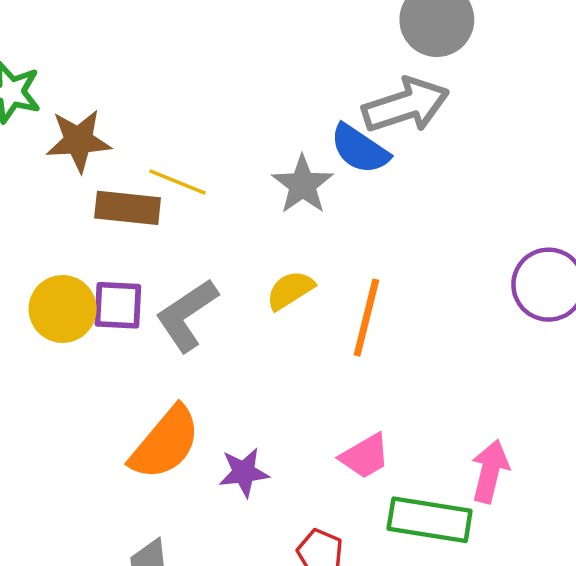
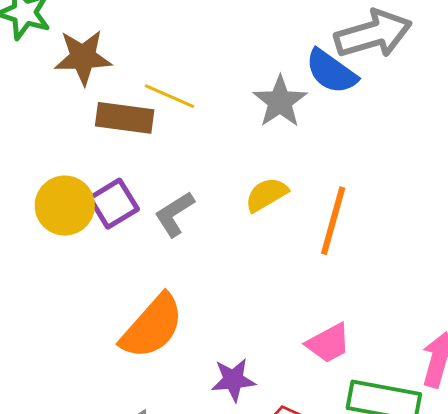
purple square: (118, 305) -> (114, 204), turned -36
gray L-shape: (187, 315) -> (174, 214), size x0.7
purple star: (244, 472) -> (233, 380), moved

